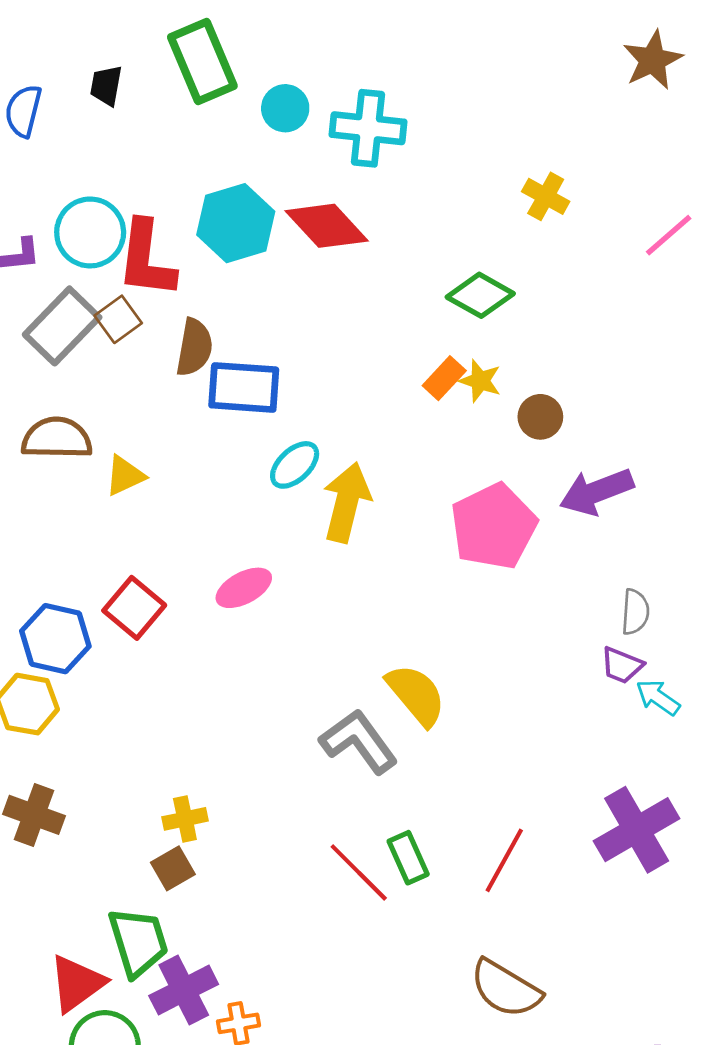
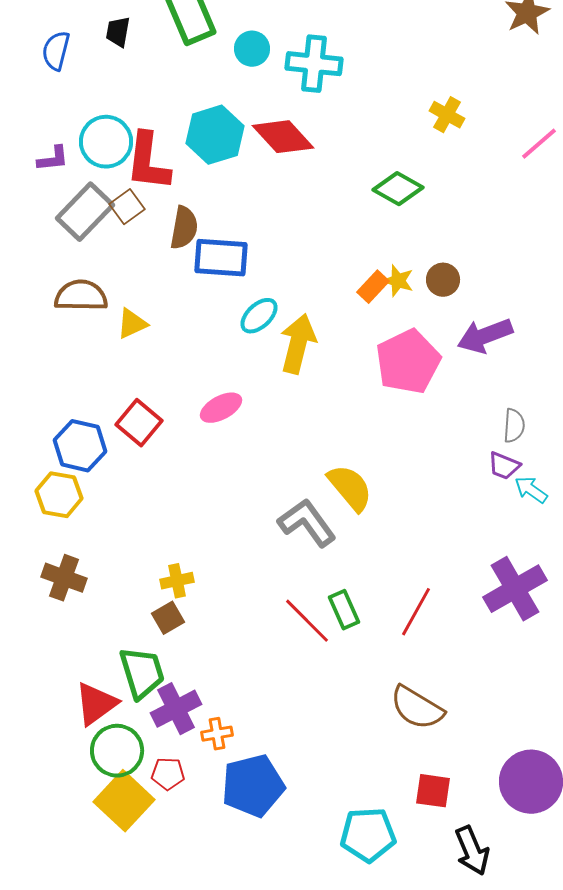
orange rectangle: (444, 378) -> (373, 287), moved
yellow star: (480, 381) -> (398, 281), moved

